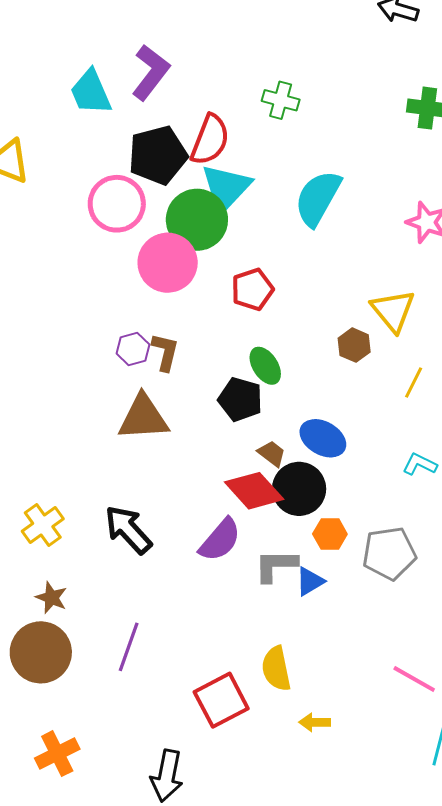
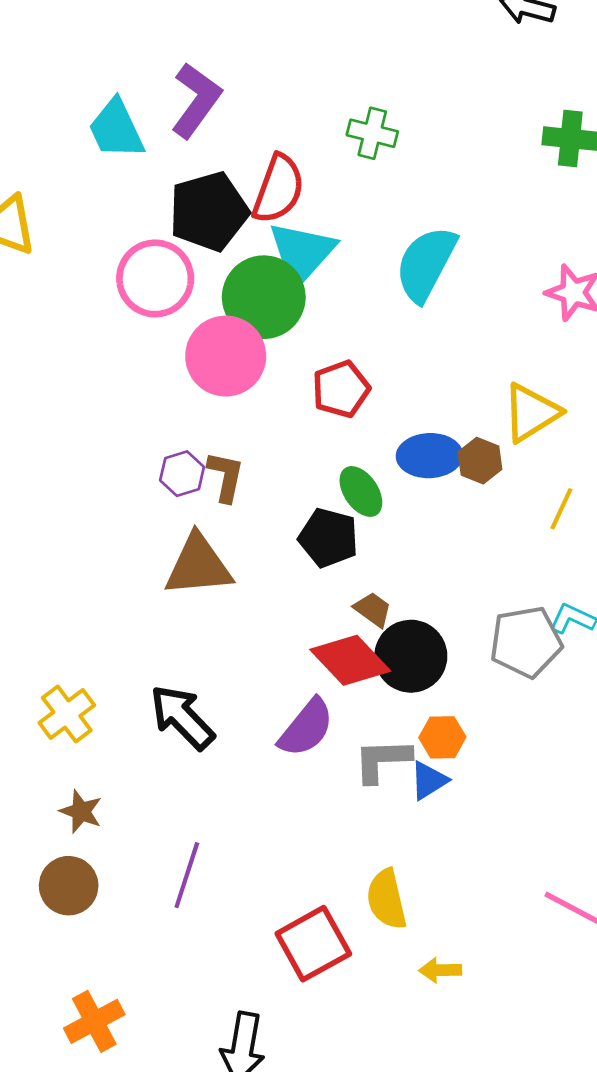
yellow triangle: (393, 311) -> (531, 413), turned 39
blue ellipse: (323, 438) -> (429, 456), moved, turned -30
orange hexagon: (330, 534) -> (442, 737), moved
gray pentagon: (389, 553) -> (526, 642), moved
brown circle: (41, 652) -> (69, 886), size x0.7

